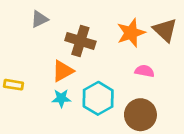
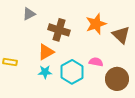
brown triangle: (165, 30) -> (121, 35), moved
pink semicircle: (145, 71) -> (96, 62), moved
brown circle: (140, 115) -> (117, 79), moved

